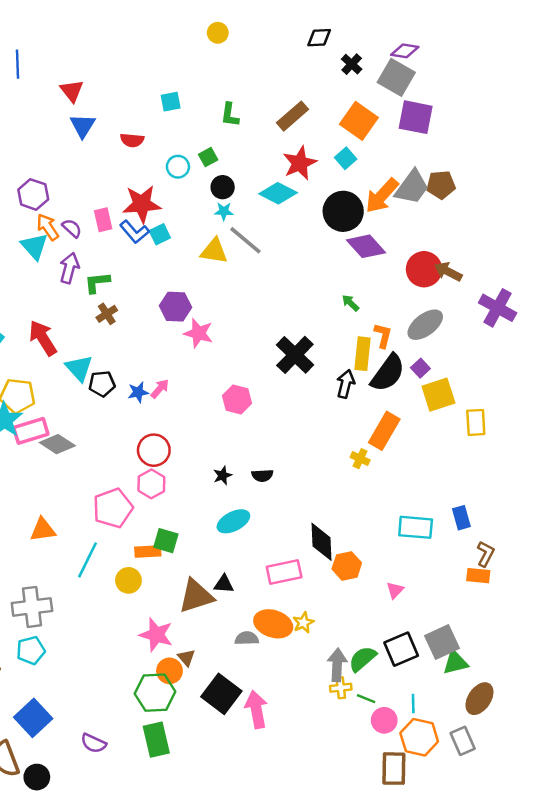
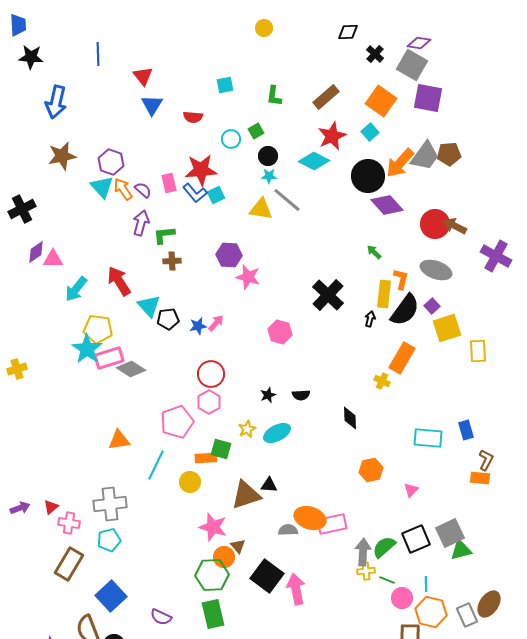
cyan triangle: (34, 246) -> (102, 187), moved
brown cross: (107, 314) -> (172, 261), turned 30
gray ellipse: (425, 325) -> (436, 270), turned 56
black arrow: (346, 384) -> (370, 319), size x0.7
black diamond: (321, 542) -> (350, 418), moved, size x0.7
pink rectangle: (284, 572) -> (332, 524), moved
yellow star: (303, 623) -> (247, 429), moved
brown ellipse: (479, 699) -> (489, 604), moved

